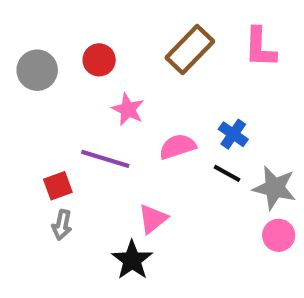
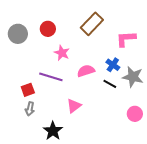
pink L-shape: (260, 47) -> (126, 39), moved, turned 85
gray star: (275, 188) -> (133, 77), moved
black star: (132, 260) -> (53, 131), moved

